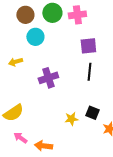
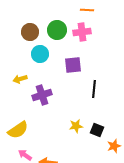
purple square: (88, 46) -> (73, 65), moved
purple cross: (48, 78) -> (42, 95), moved
yellow star: (71, 119) -> (76, 126), moved

